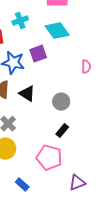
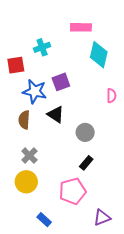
cyan diamond: (57, 31) -> (99, 55), moved, turned 50
black triangle: (27, 94) -> (56, 115), moved
pink pentagon: (49, 158) -> (73, 191), turned -30

